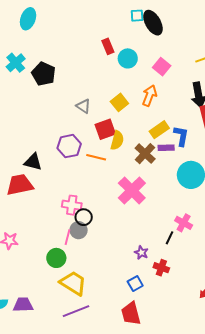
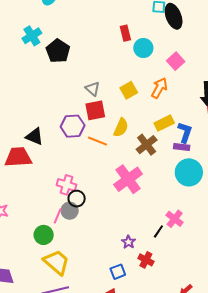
red square: (105, 129) -> (95, 110), moved
purple rectangle: (166, 148) -> (182, 147), moved

